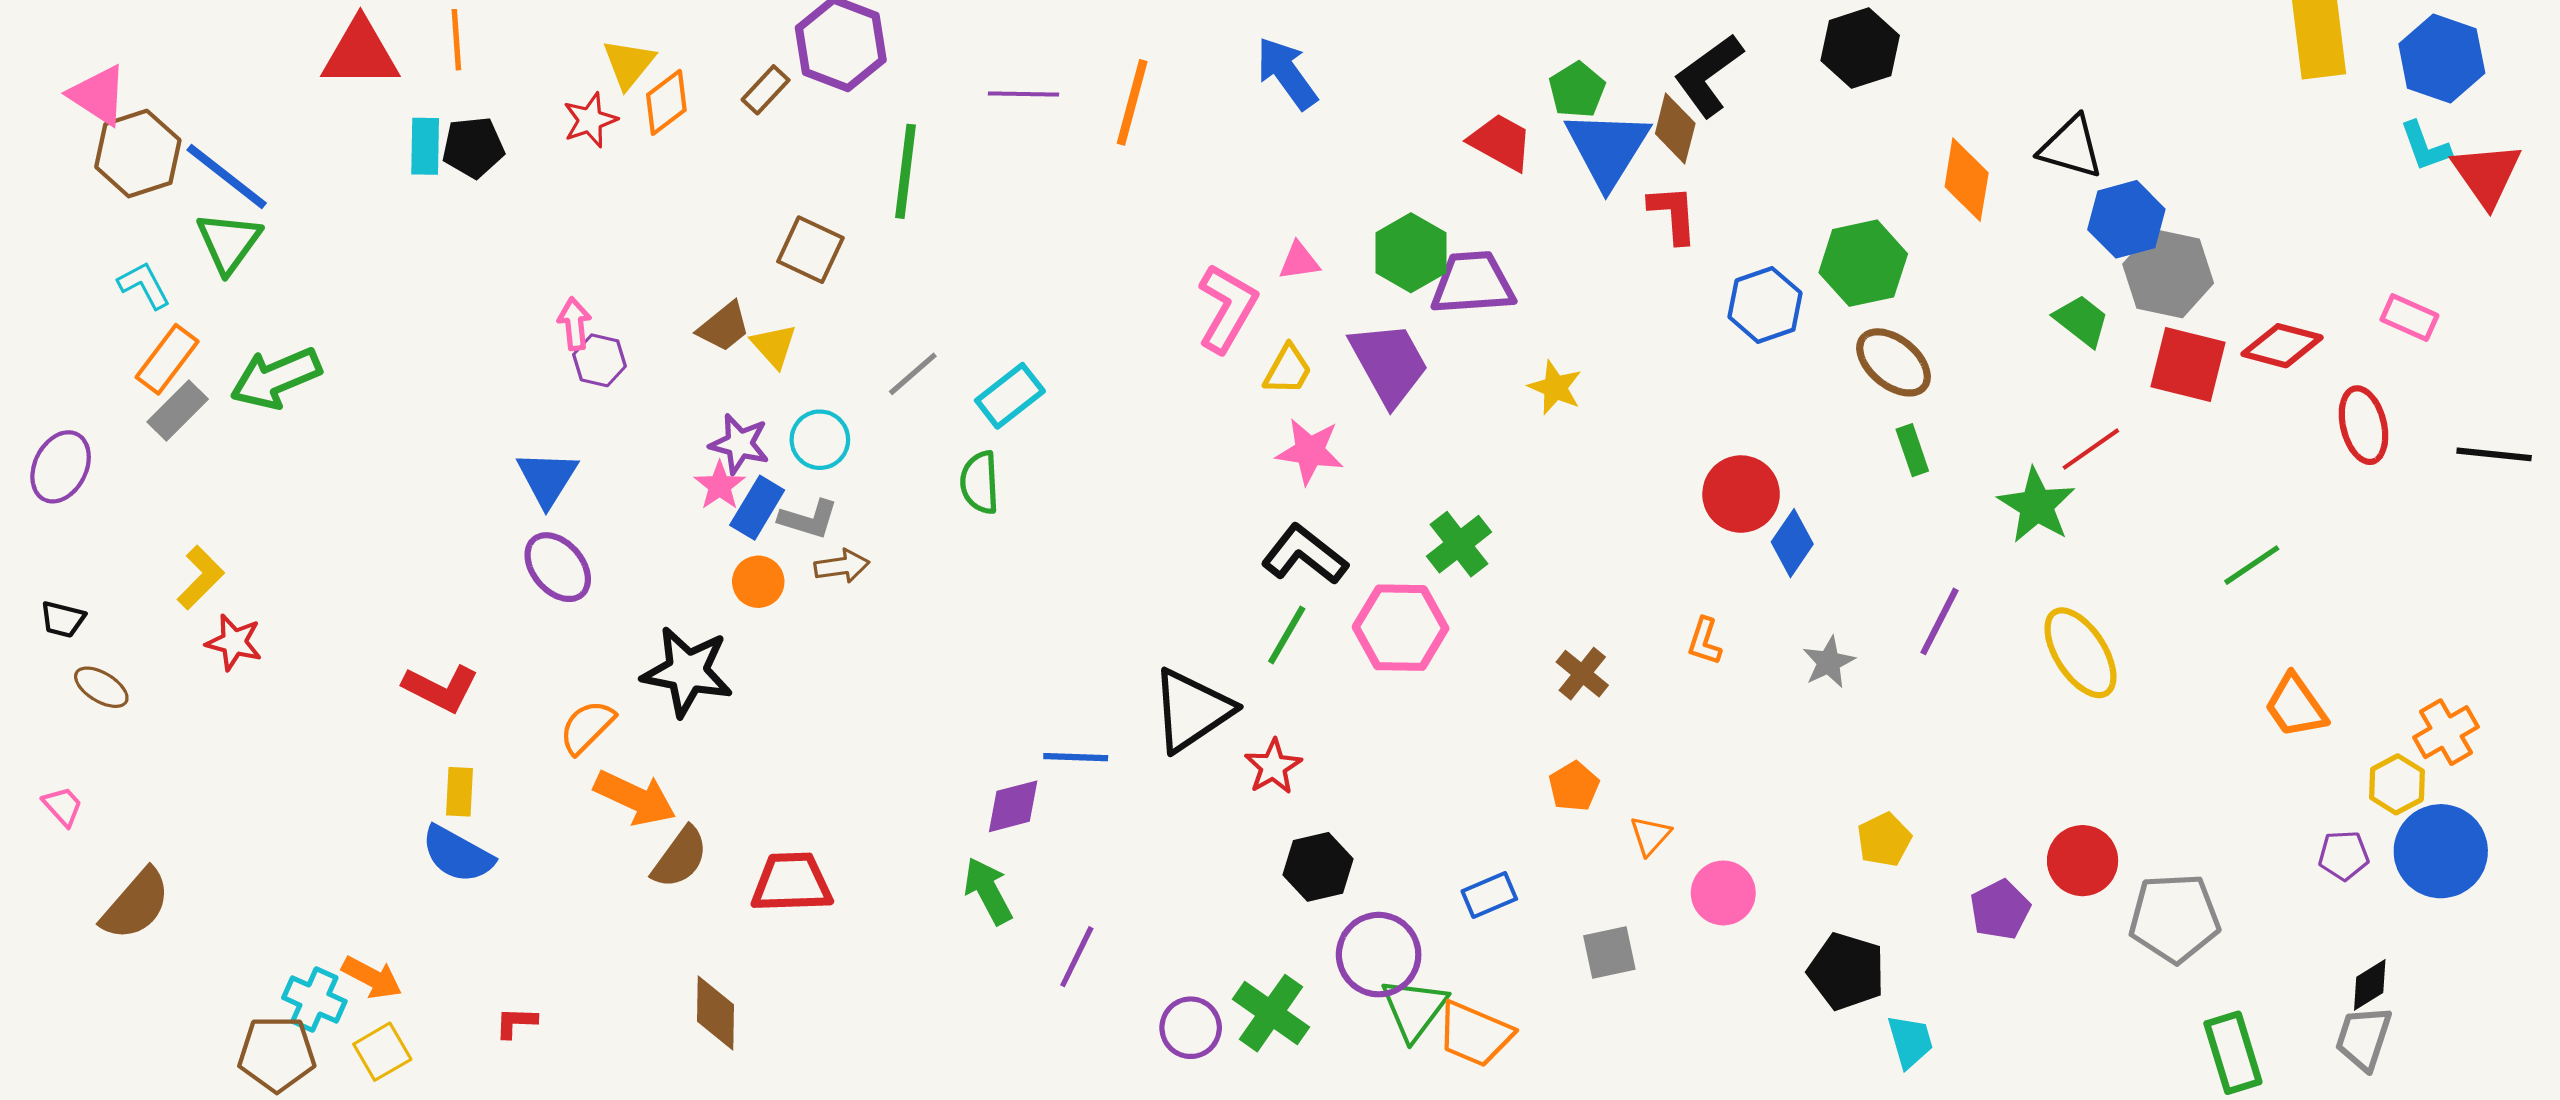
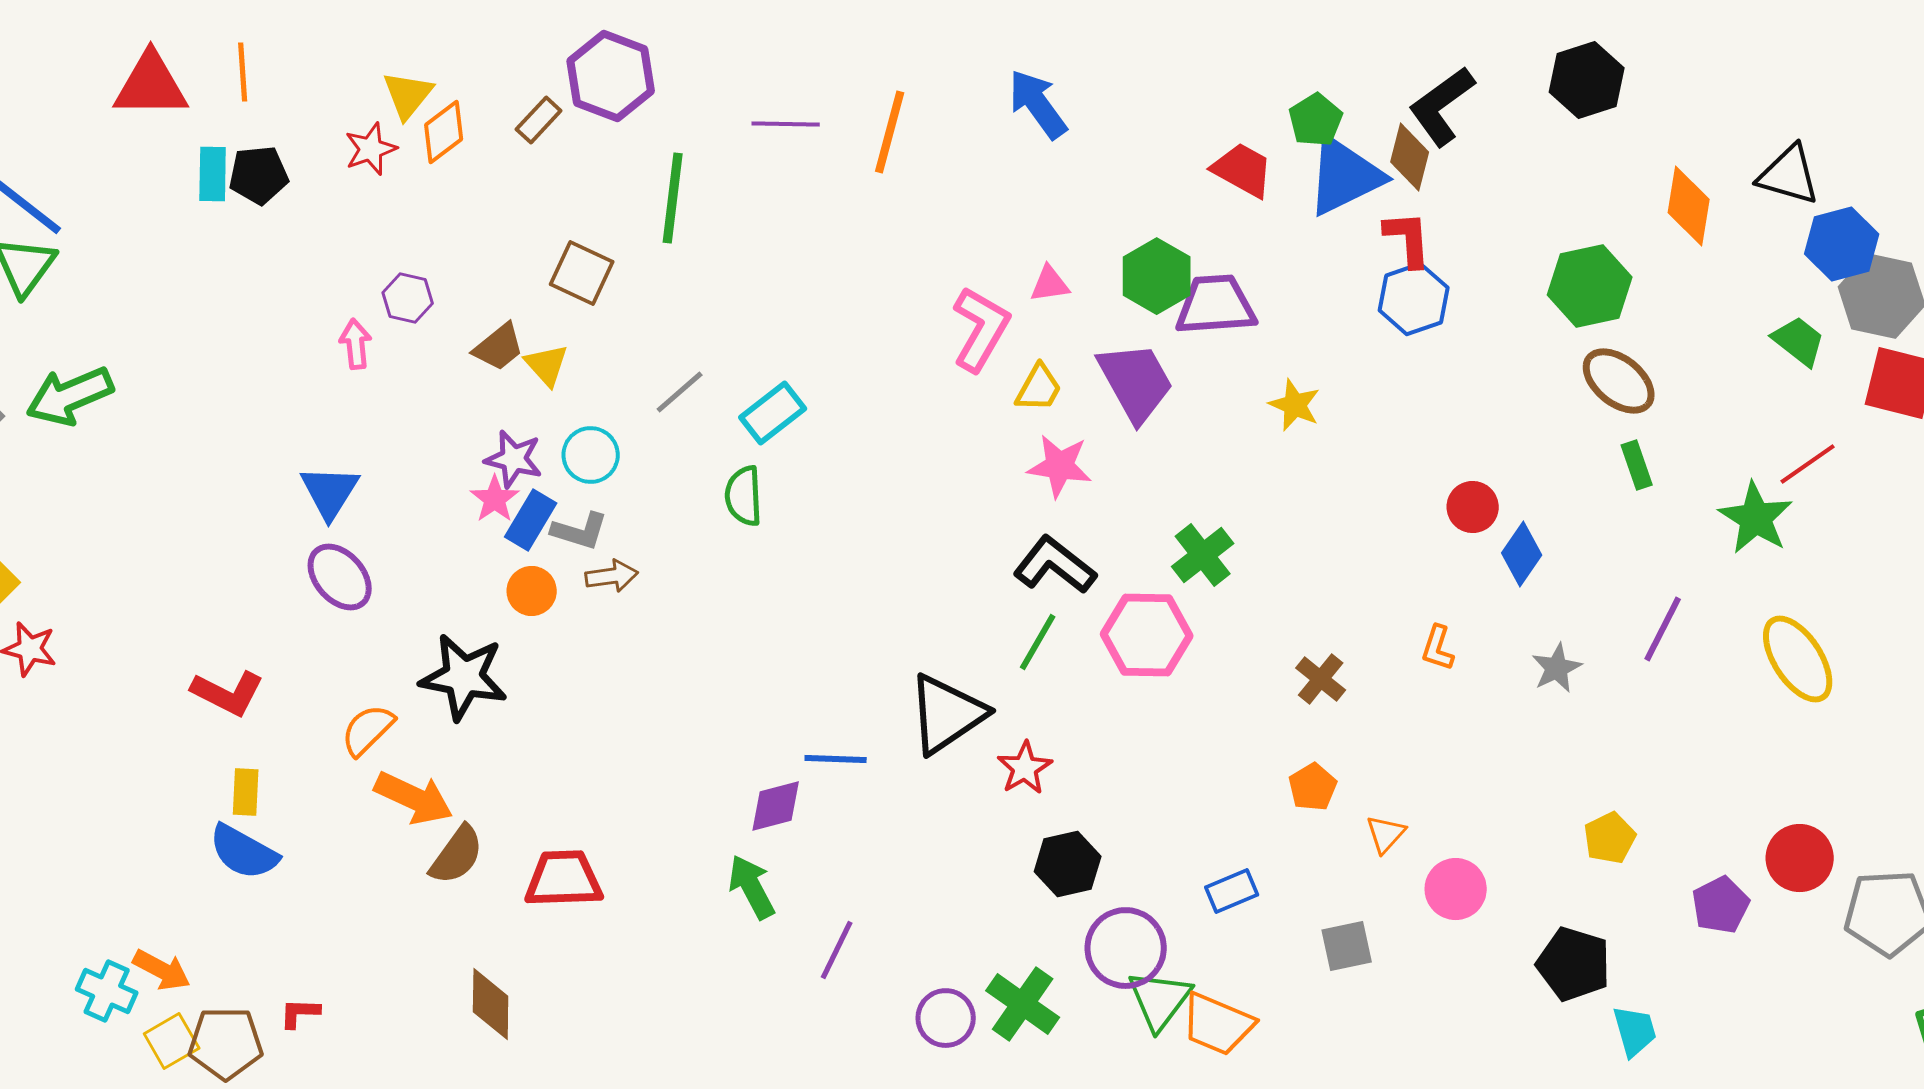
blue triangle: (1607, 148) -> (1345, 176), turned 32
blue hexagon: (1765, 305) -> (1414, 299), moved
purple hexagon: (599, 360) -> (408, 298), moved
red circle: (1741, 494) -> (1473, 507), size x0.7
brown pentagon: (277, 1054) -> (226, 1043), moved

